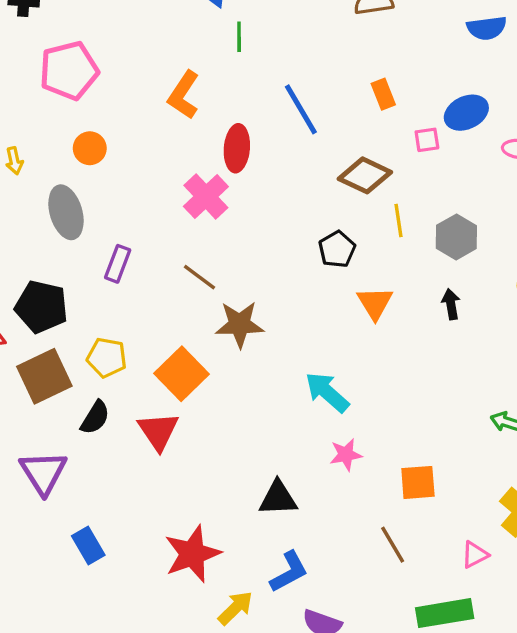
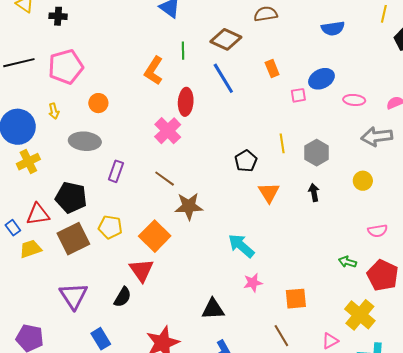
green line: (239, 37) -> (183, 51), moved
pink pentagon: (69, 70) -> (66, 67), moved
brown diamond: (365, 175) -> (226, 39), moved
gray ellipse: (66, 212) -> (85, 141), turned -68
black semicircle: (95, 418) -> (123, 297), moved

